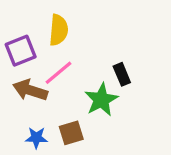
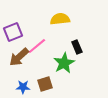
yellow semicircle: (59, 30) -> (60, 19), moved, turned -102
brown arrow: (30, 90) -> (19, 57), turned -60

